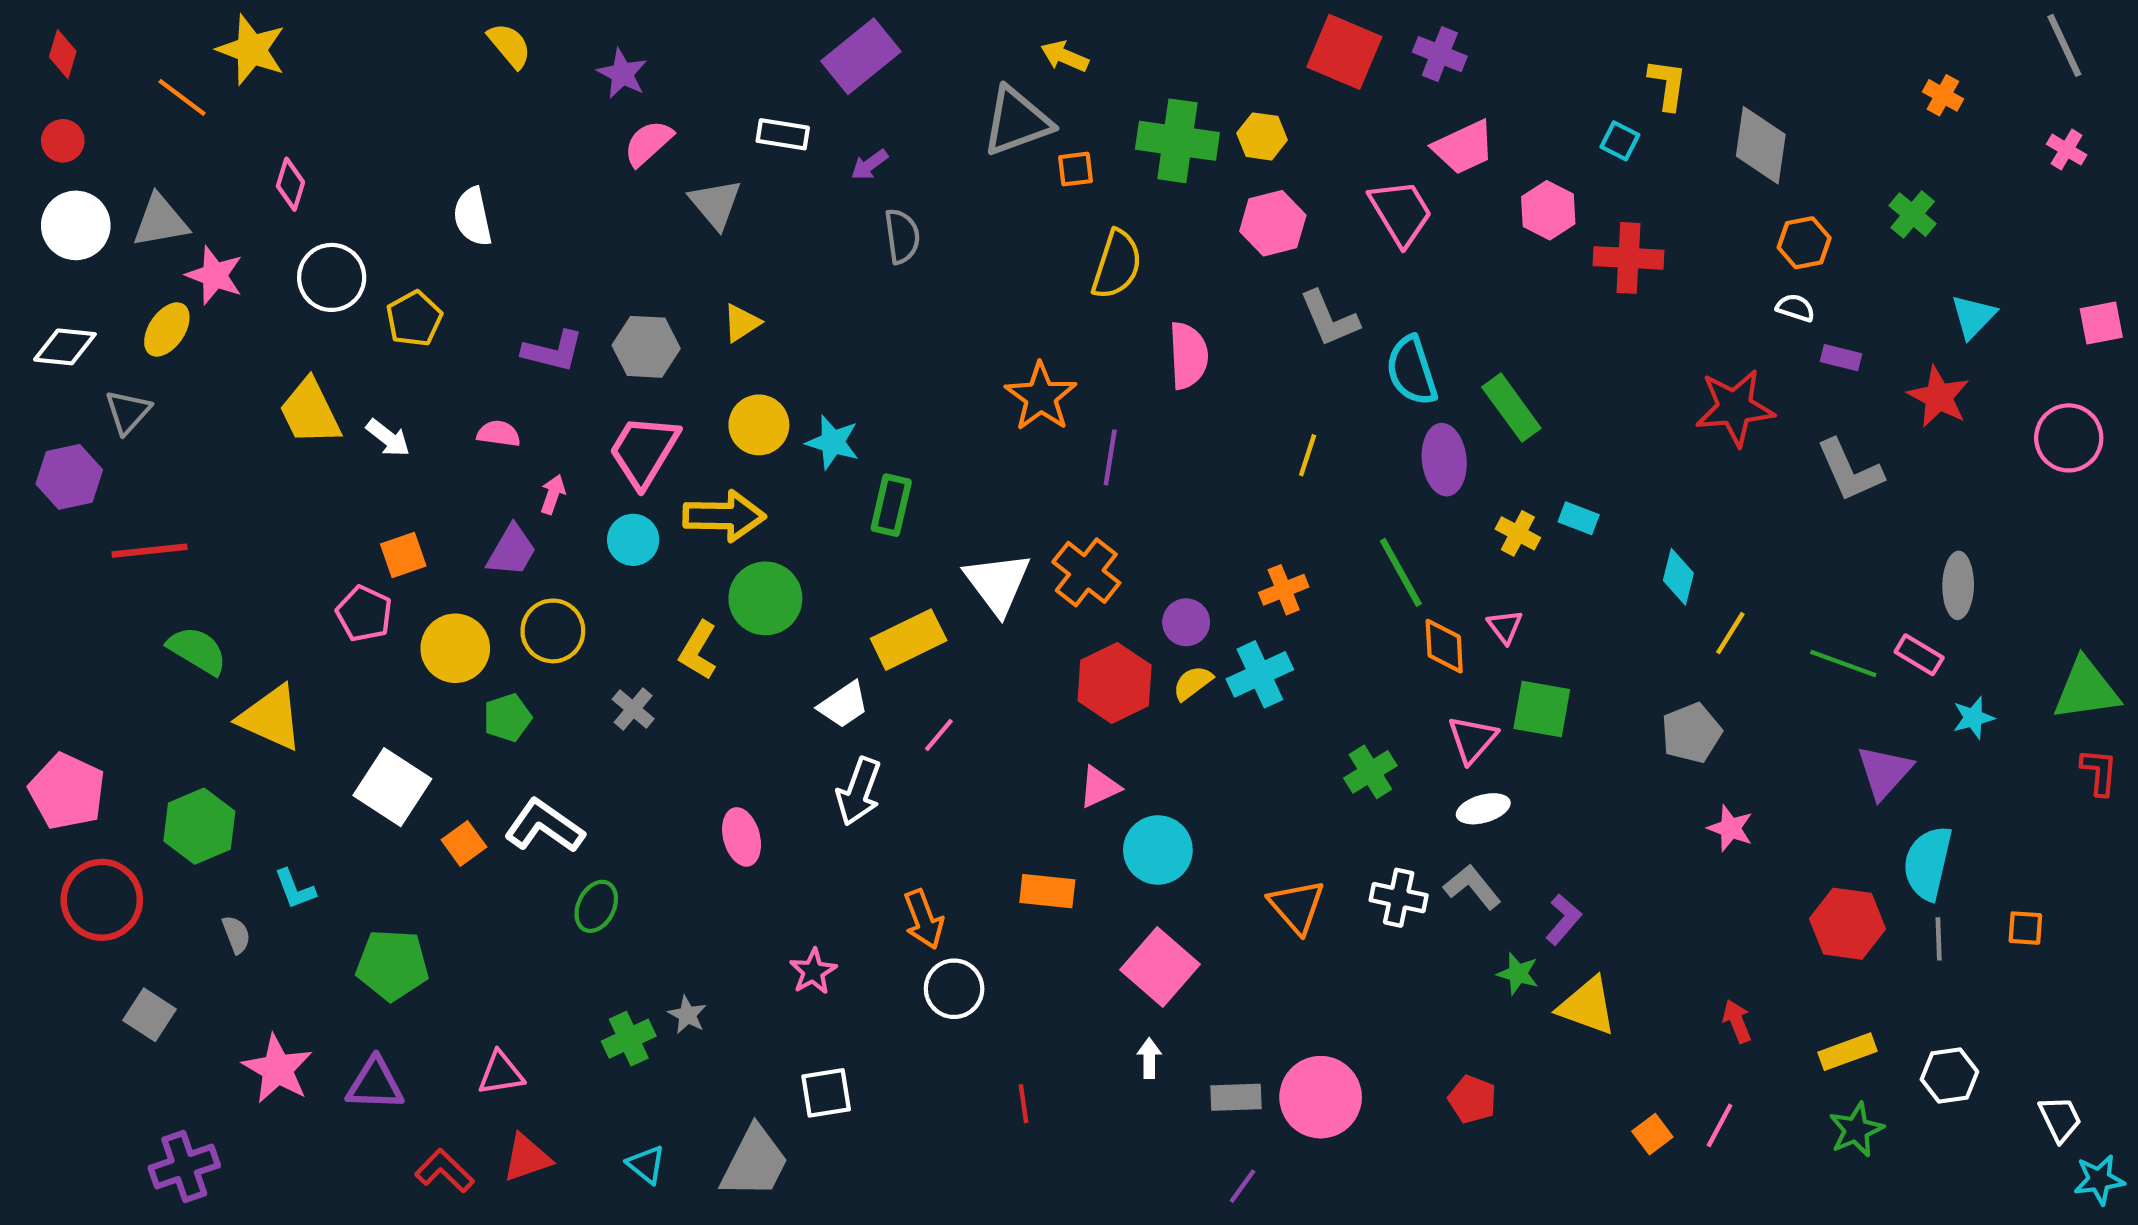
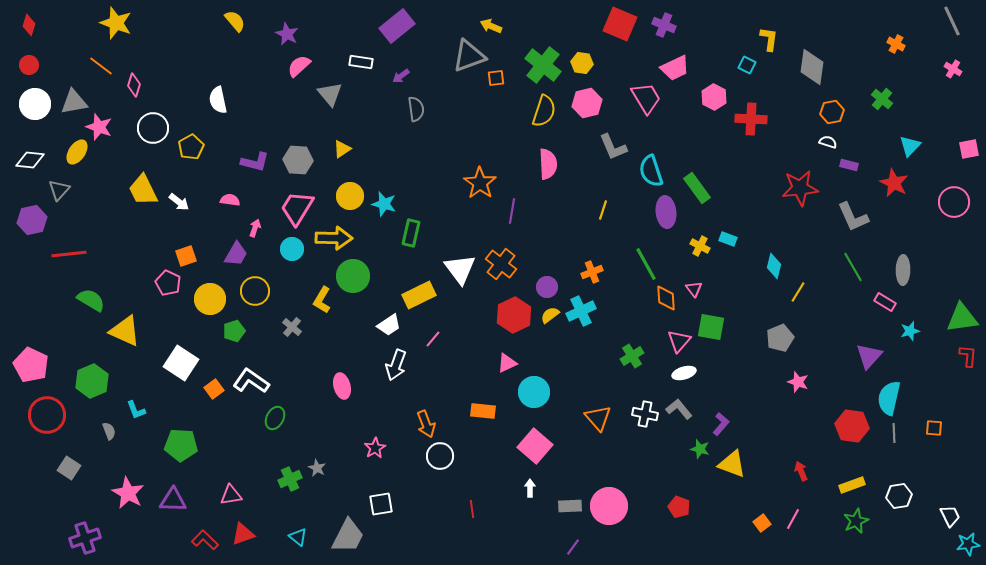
orange line: (182, 97) -> (101, 66), moved
green cross: (1177, 141) -> (543, 65), turned 30
yellow semicircle: (1117, 264) -> (544, 111), moved
green line: (1843, 663) -> (853, 267), moved, turned 40

